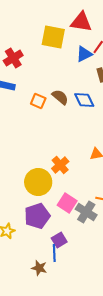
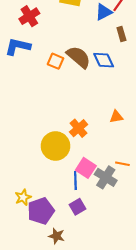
brown semicircle: (60, 97) -> (79, 57), size x1.4
purple pentagon: (37, 216) -> (41, 211), moved
blue line: (54, 253) -> (75, 181), moved

